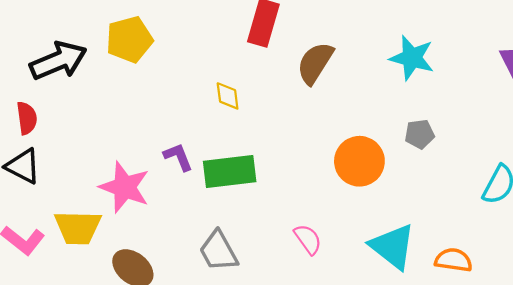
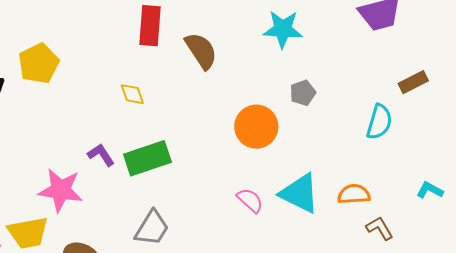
brown semicircle: (315, 63) -> (201, 51), turned 126
pink semicircle: (308, 239) -> (250, 200), moved
gray trapezoid: (218, 251) -> (152, 228), turned -108

